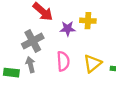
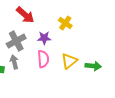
yellow cross: (88, 21) -> (65, 23), turned 32
purple star: (68, 29) -> (44, 38), moved

